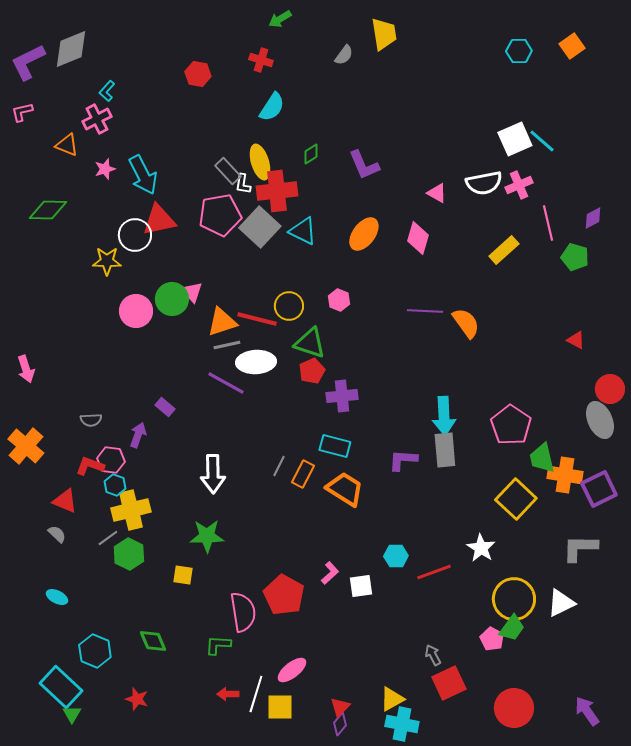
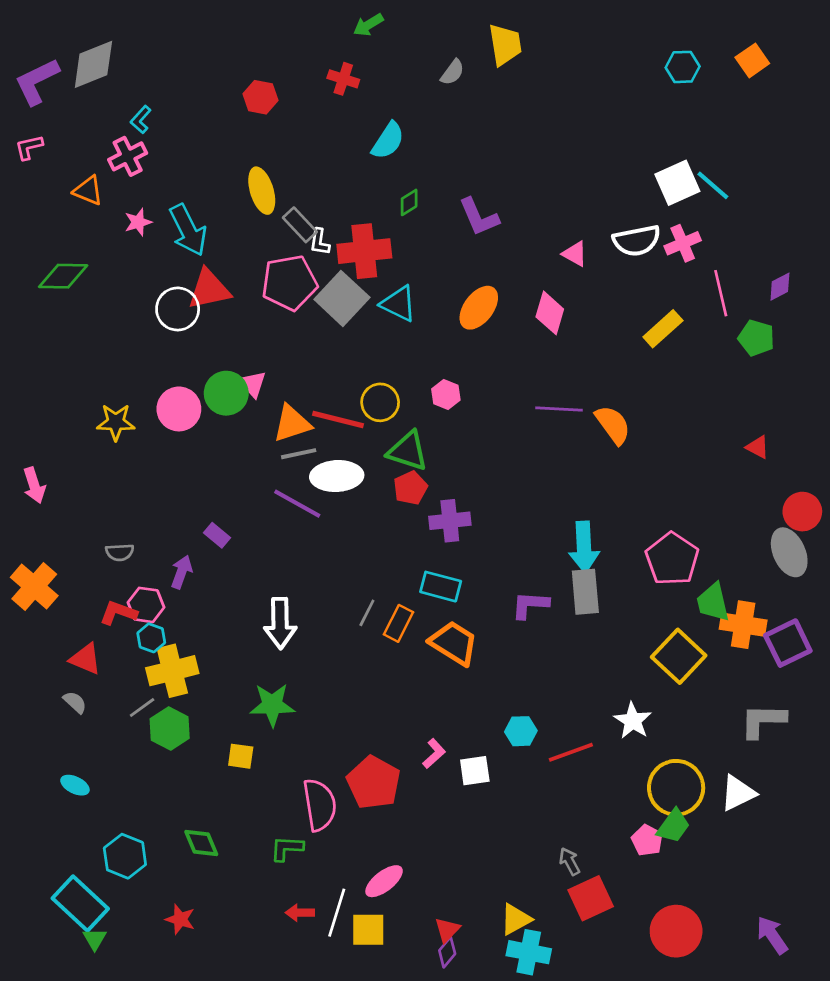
cyan semicircle: (272, 107) -> (388, 141), moved
yellow ellipse: (260, 162) -> (262, 191), moved
yellow star: (107, 261) -> (116, 422), moved

